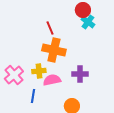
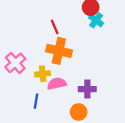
purple cross: (80, 74) -> (87, 89), moved
pink cross: (14, 75) -> (15, 63), moved

